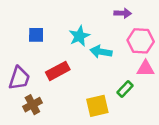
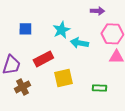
green rectangle: (125, 89) -> (99, 88), moved, turned 48
yellow square: (97, 106) -> (63, 78), moved

